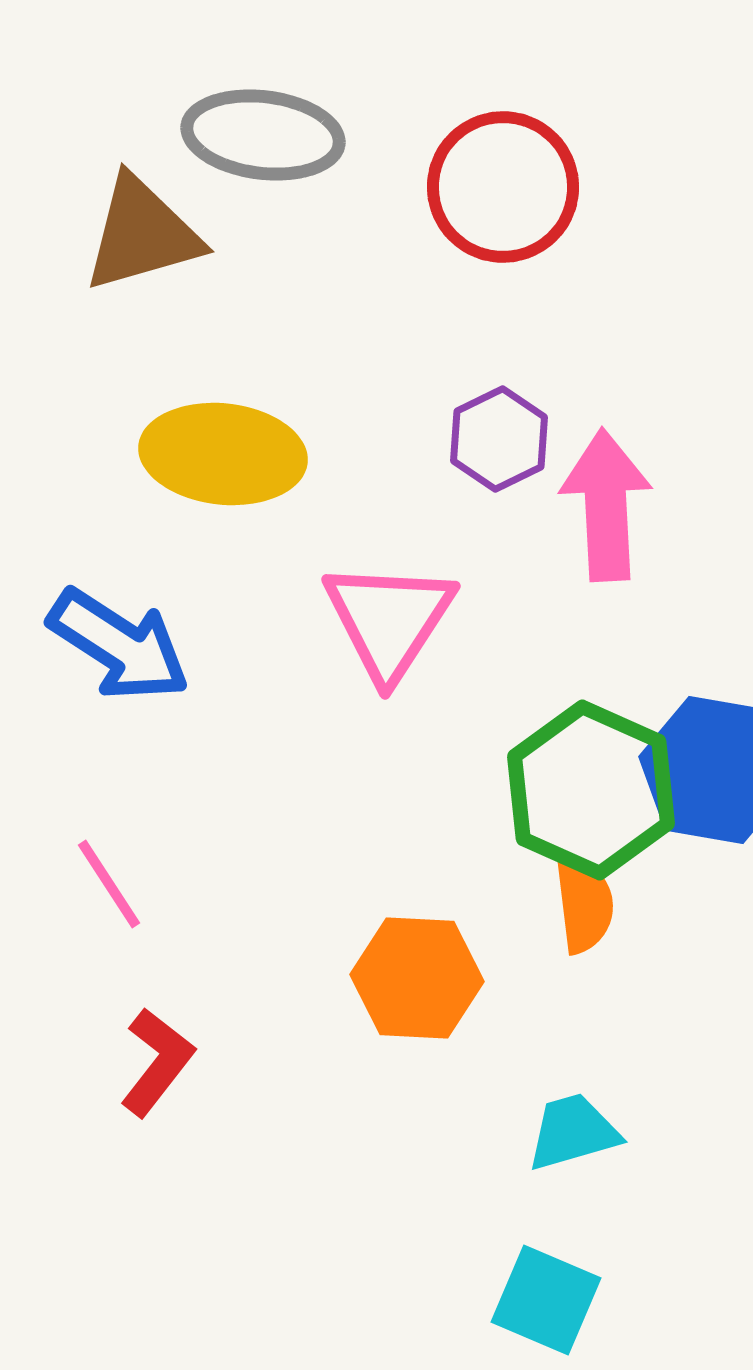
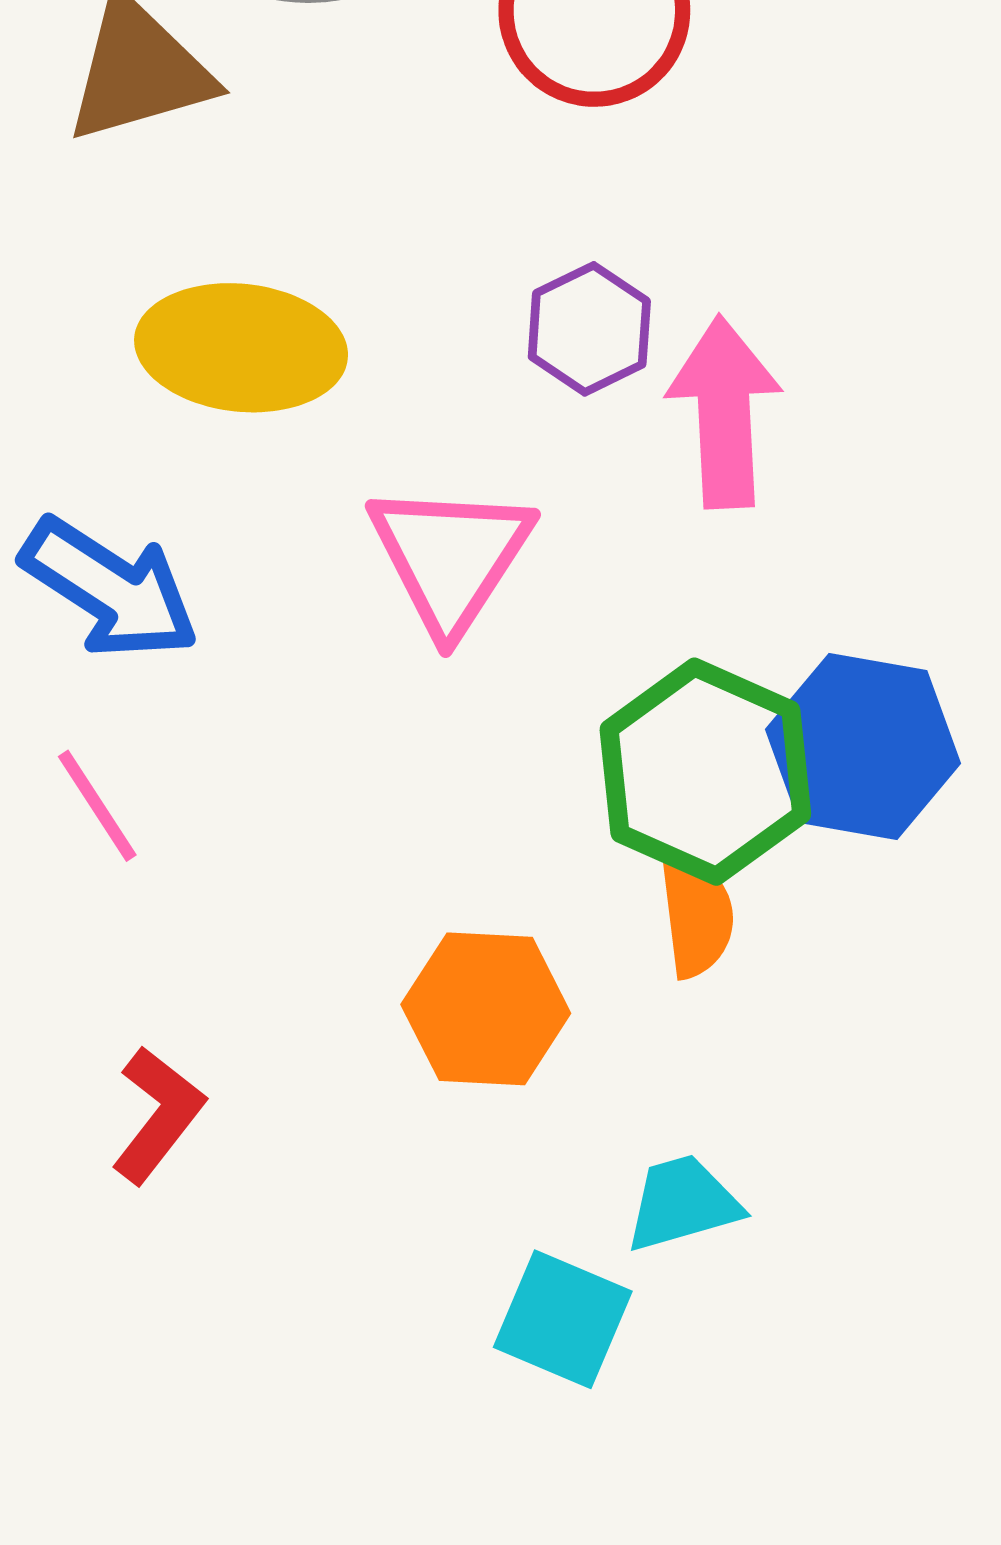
pink line: (109, 884) -> (97, 806), moved
cyan square: (546, 1300) -> (563, 1319), moved

